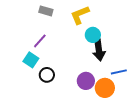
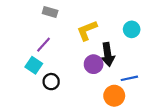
yellow L-shape: (80, 15) -> (87, 30), moved
cyan circle: (93, 35) -> (132, 29), moved
purple circle: (86, 81) -> (94, 64), moved

